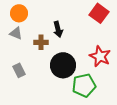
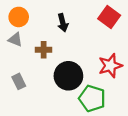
black arrow: (58, 29) -> (63, 23), moved
red star: (100, 56) -> (110, 66), turned 30
green pentagon: (84, 85) -> (92, 98), turned 30

